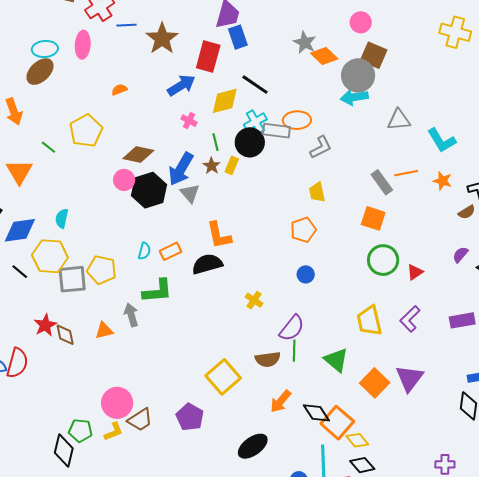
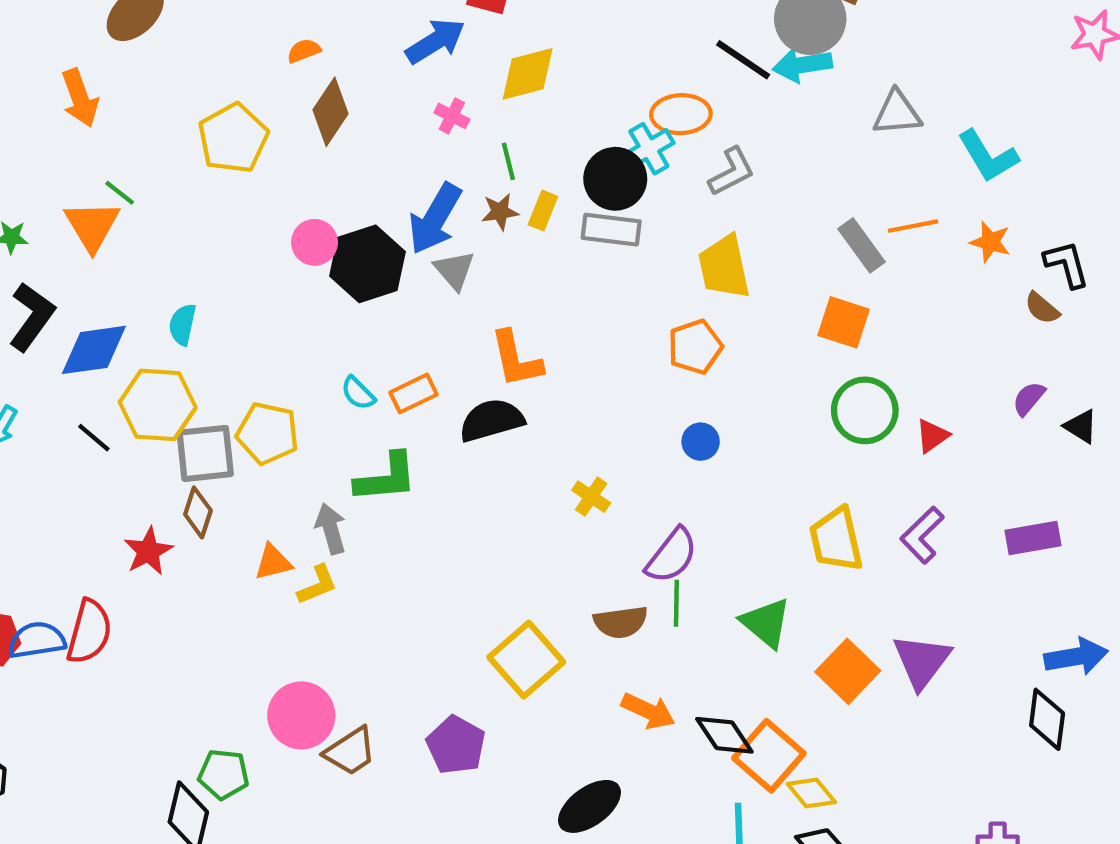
black line: (255, 85) -> (743, 60), moved
cyan cross: (255, 122) -> (649, 149), moved
gray rectangle: (276, 131) -> (611, 230), moved
black circle: (250, 142) -> (615, 179), moved
green line: (49, 147) -> (120, 193), moved
brown diamond: (138, 155) -> (331, 112), moved, turned -68
brown star: (212, 166) -> (500, 212), turned 30
yellow trapezoid: (317, 192) -> (724, 267), size x1.5
brown semicircle: (467, 212) -> (1042, 308), turned 72
cyan semicircle: (144, 251) -> (358, 393), turned 120
brown diamond: (65, 335) -> (198, 512), moved, turned 30
orange arrow: (281, 401) -> (648, 711), turned -105
yellow L-shape: (113, 432) -> (317, 585), moved

